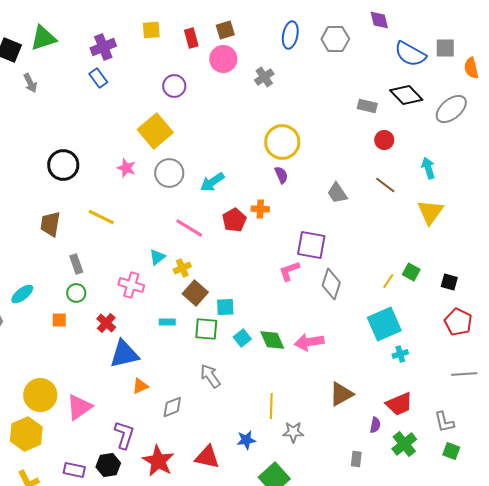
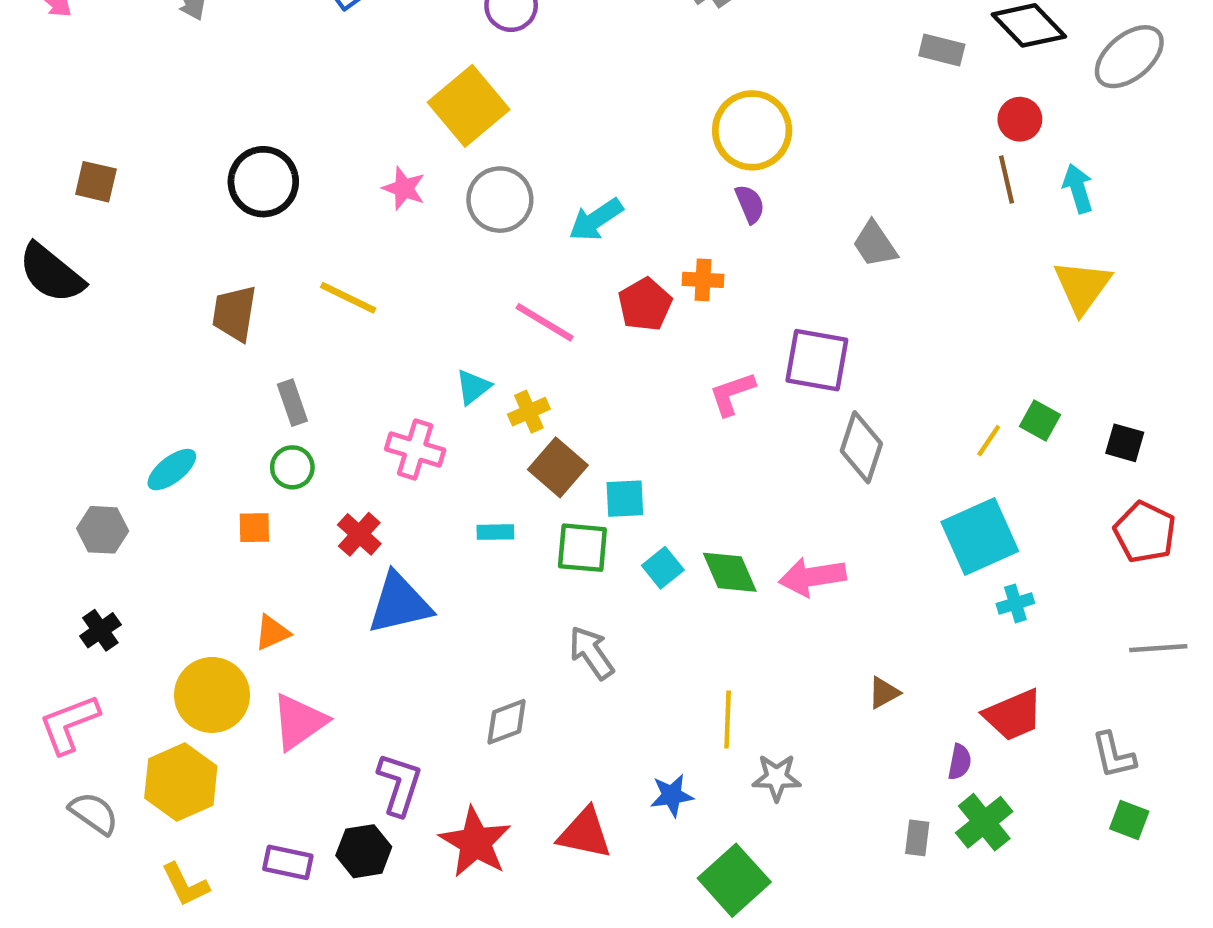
red circle: (384, 140) -> (1020, 119), moved
brown line: (385, 185) -> (1006, 179), moved, turned 40
pink L-shape: (289, 271) -> (732, 394), moved
orange triangle: (140, 386) -> (272, 632), moved
brown triangle: (341, 394) -> (884, 693), size x0.6
green cross: (404, 444) -> (984, 822), moved

